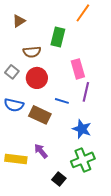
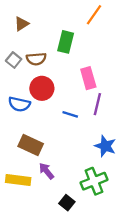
gray square: (12, 72) -> (14, 60), moved
blue semicircle: (14, 105) -> (19, 104), moved
brown rectangle: (40, 115) -> (31, 145), moved
blue star: (82, 129) -> (105, 146), moved

